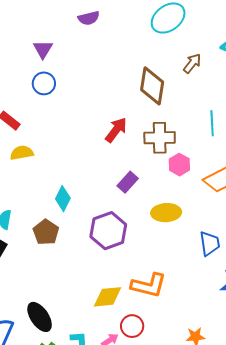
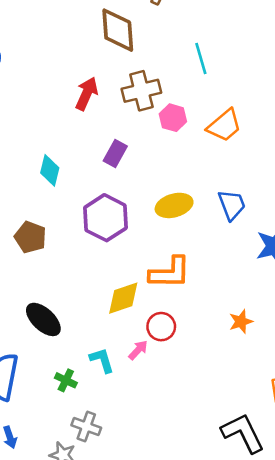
cyan diamond: (63, 199) -> (50, 170), moved
yellow ellipse: (166, 213) -> (174, 205), moved
black ellipse: (40, 317) -> (43, 319), moved

